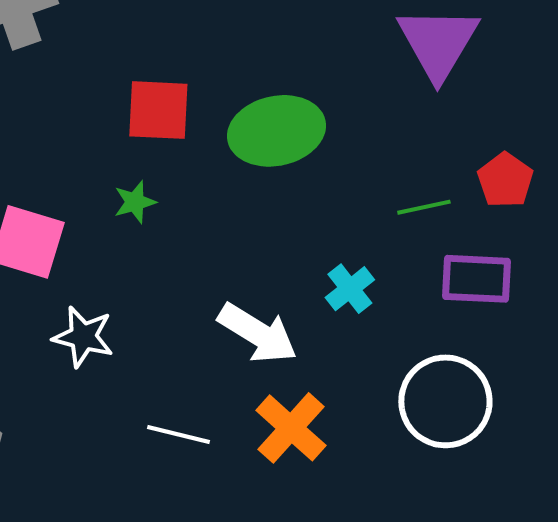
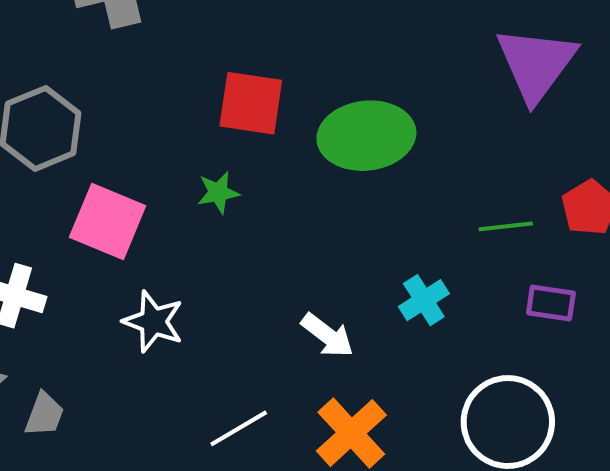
purple rectangle: (477, 279) -> (551, 303), size x0.7
white arrow: (258, 333) -> (327, 335), size x0.7
white line: (179, 434) -> (239, 428), turned -50

